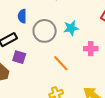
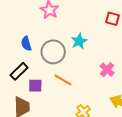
pink cross: (91, 49) -> (107, 70), moved, turned -32
orange line: (61, 63) -> (63, 80), moved

